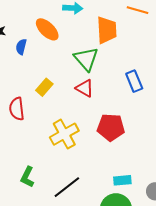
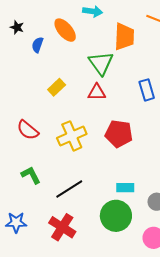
red triangle: (85, 88) -> (97, 92), turned -36
red semicircle: (17, 109) -> (28, 130), moved, turned -50
green L-shape: (27, 177) -> (31, 175), turned 120

